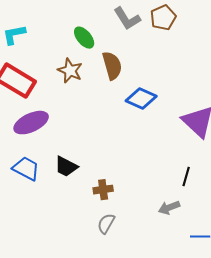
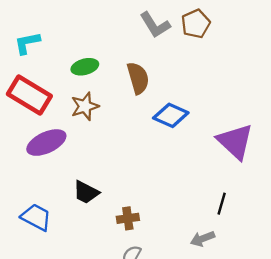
green ellipse: (84, 38) -> (85, 67), moved, turned -65
brown star: (70, 71) -> (85, 106), moved, turned 30
blue trapezoid: (26, 169) -> (36, 217), moved

